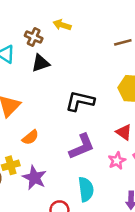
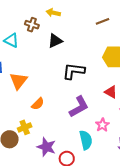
black triangle: (41, 63) -> (55, 41), moved
pink star: (117, 161) -> (102, 125), moved
purple star: (34, 178) -> (46, 147), moved

